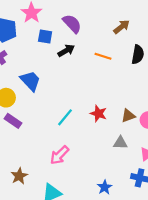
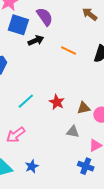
brown arrow: (122, 27) -> (90, 14), moved, turned -112
blue square: (45, 36) -> (18, 25), size x1.5
blue star: (105, 187) -> (32, 166), moved

